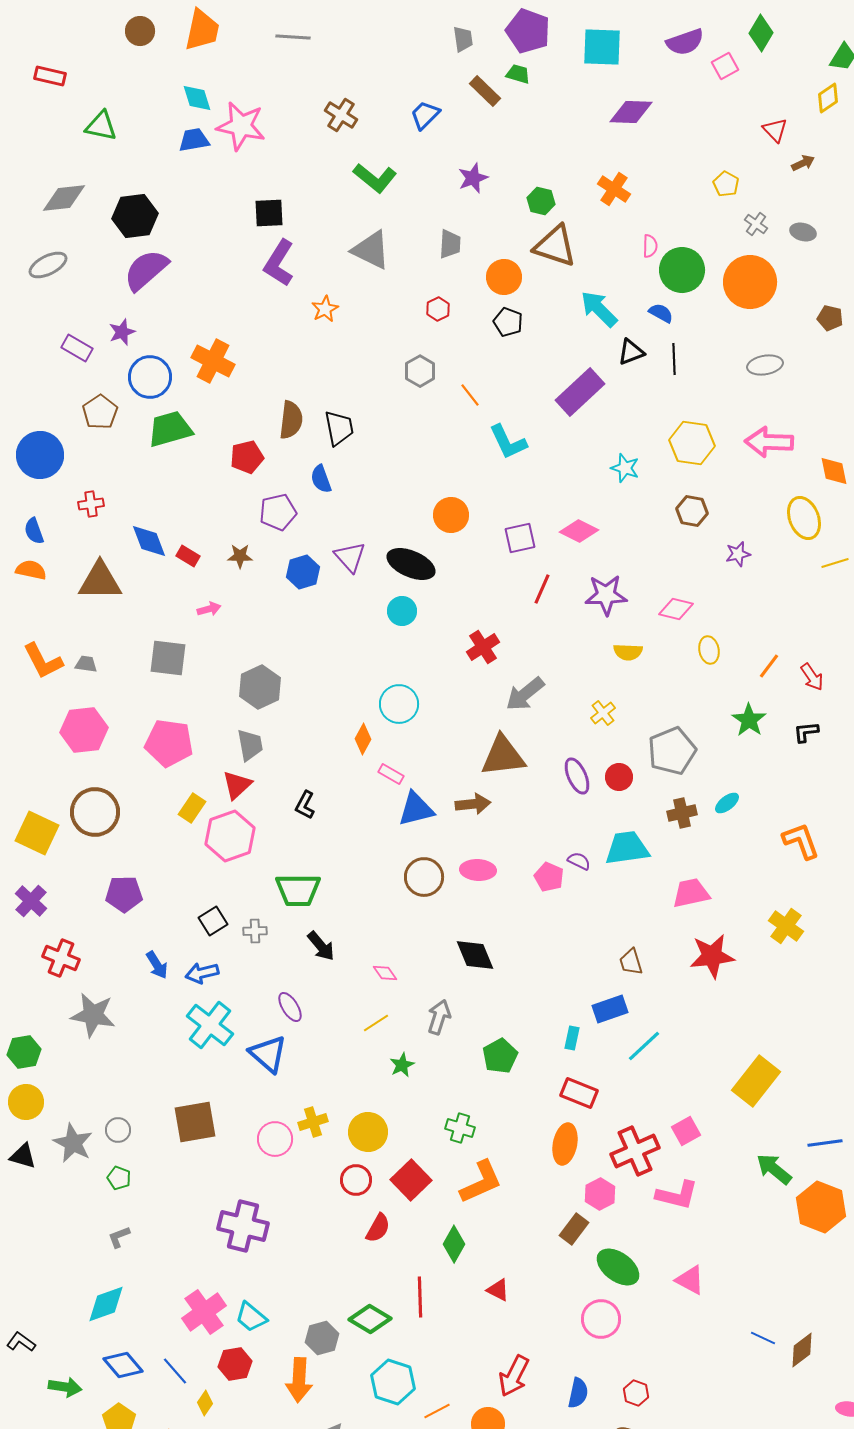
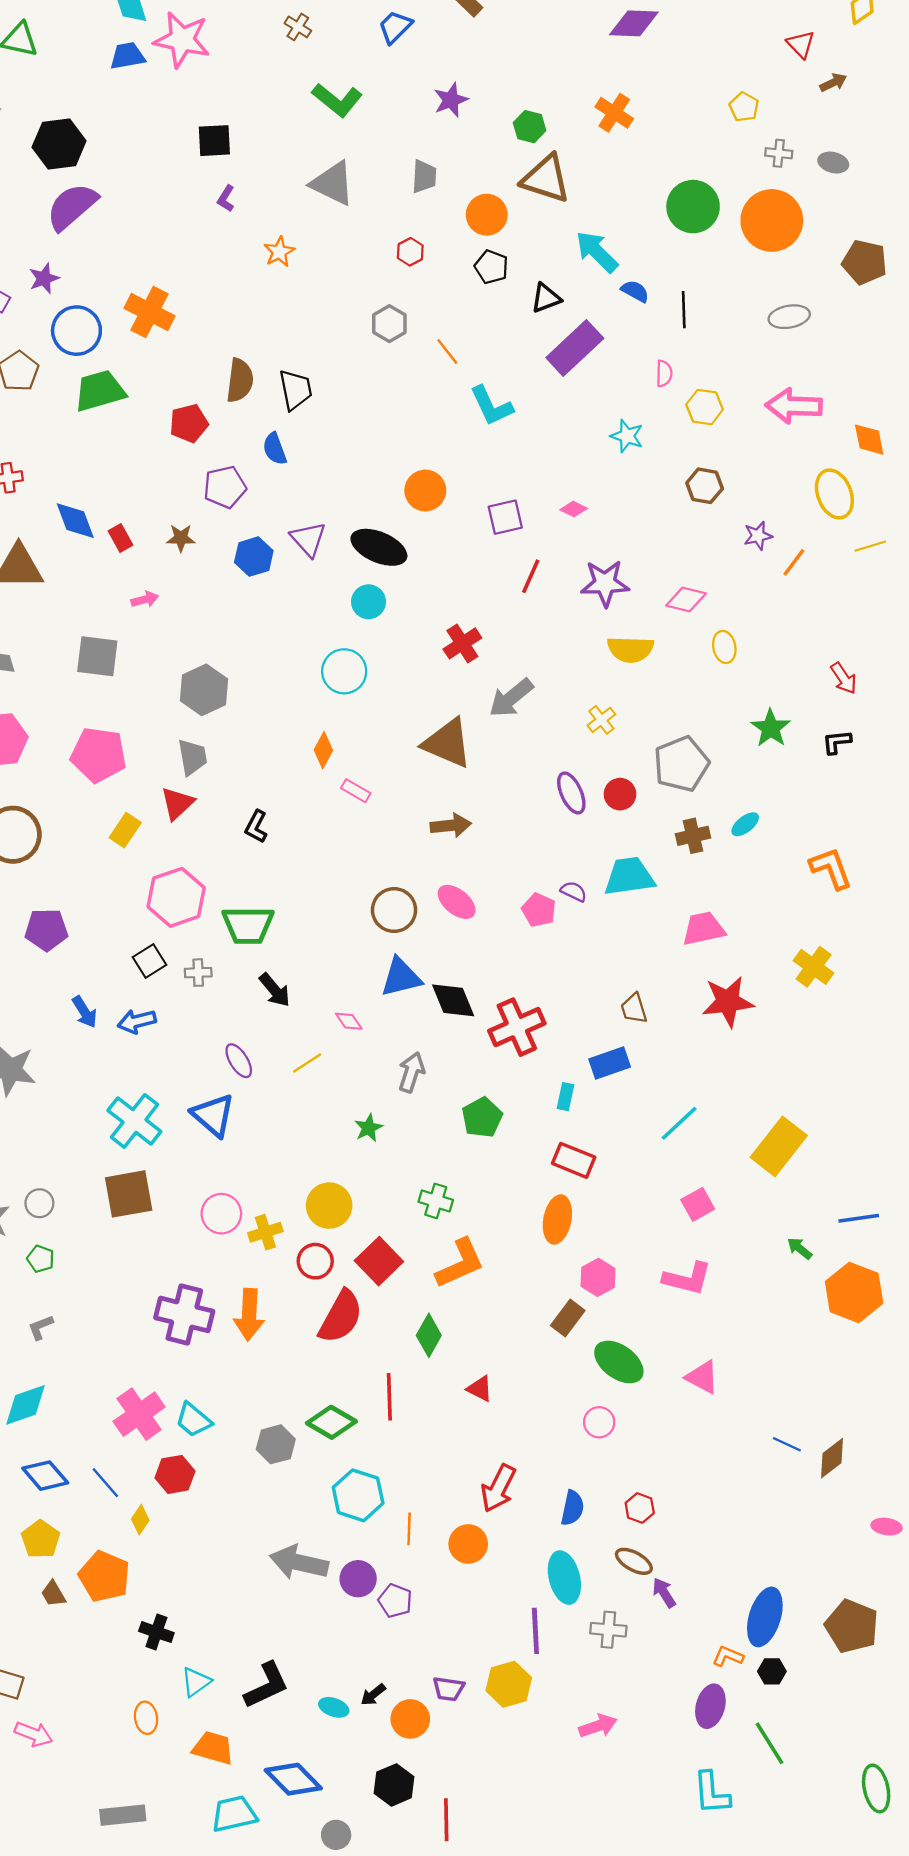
brown cross: (341, 115) -> (298, 27), size x0.7
gray cross: (756, 224) -> (779, 153), turned -30
pink semicircle: (650, 246) -> (664, 373), moved
purple L-shape: (279, 263) -> (226, 198), size x0.5
blue semicircle: (661, 313) -> (635, 291), moved
brown pentagon: (830, 318) -> (865, 262), size x1.5
black triangle: (631, 352) -> (546, 298), moved
yellow hexagon: (692, 443) -> (705, 407), size x0.7
pink diamond: (579, 531) -> (574, 509), size x0.6
red rectangle: (188, 556) -> (121, 538), turned 30
yellow semicircle: (628, 652) -> (630, 649), size x1.4
orange line: (769, 666) -> (794, 562), moved
cyan circle: (399, 704) -> (344, 671), moved
brown triangle: (503, 756) -> (447, 743), moved, turned 30
blue triangle: (416, 809) -> (401, 977), moved
pink hexagon: (230, 836) -> (176, 897), moved
pink ellipse: (478, 870) -> (457, 902), turned 36
yellow line: (376, 1023) -> (307, 1063), moved
cyan cross: (210, 1025) -> (134, 1121), moved
cyan line: (644, 1046) -> (679, 1123), moved
yellow cross: (313, 1122) -> (265, 1232), moved
red cross: (635, 1151) -> (517, 1027), moved
green arrow: (774, 1169) -> (800, 1248), size x0.6
red semicircle: (378, 1228) -> (341, 1317), size x1.6
pink circle: (601, 1319) -> (599, 1422), size x0.7
orange arrow: (299, 1380) -> (249, 1314), moved
orange line: (437, 1411) -> (409, 1529), turned -60

